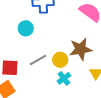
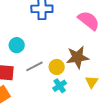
cyan circle: (26, 28) -> (17, 45), moved

